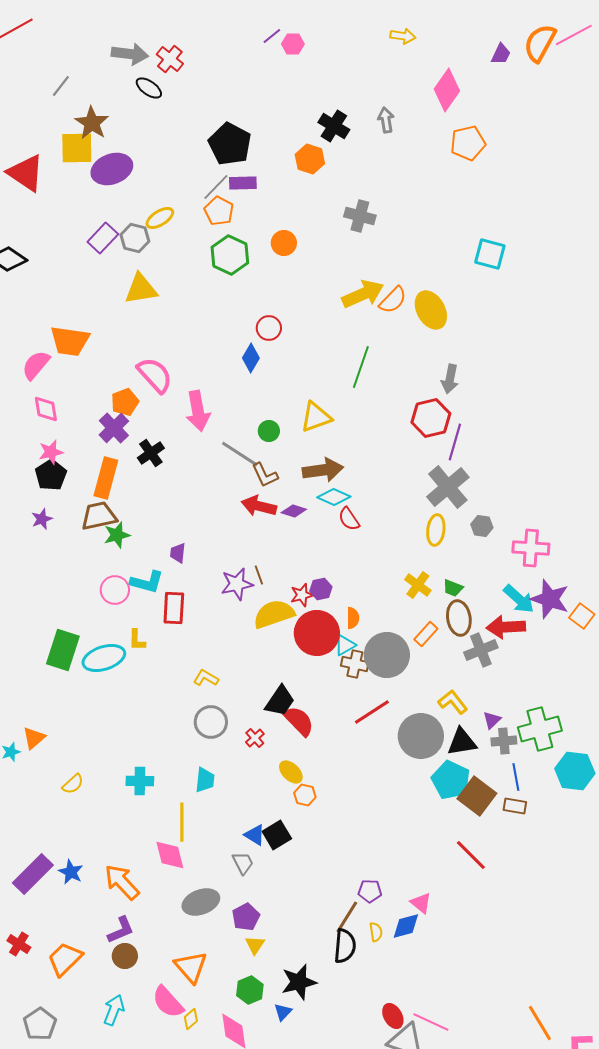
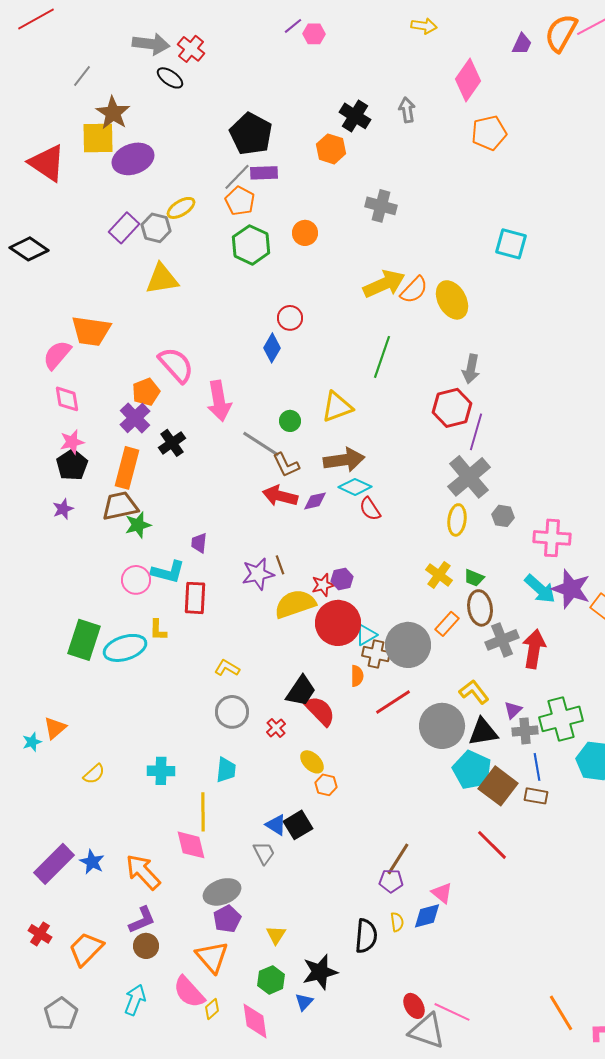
purple diamond: (294, 511) -> (315, 501), turned -30
orange semicircle: (353, 618) -> (357, 676), moved
red arrow: (506, 627) -> (534, 649), moved, turned 102
purple pentagon: (246, 917) -> (227, 919), moved
brown line: (347, 917) -> (398, 859), moved

